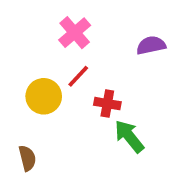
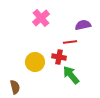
red line: (78, 76) -> (70, 42), moved, turned 40
yellow circle: (44, 96) -> (35, 62), moved

